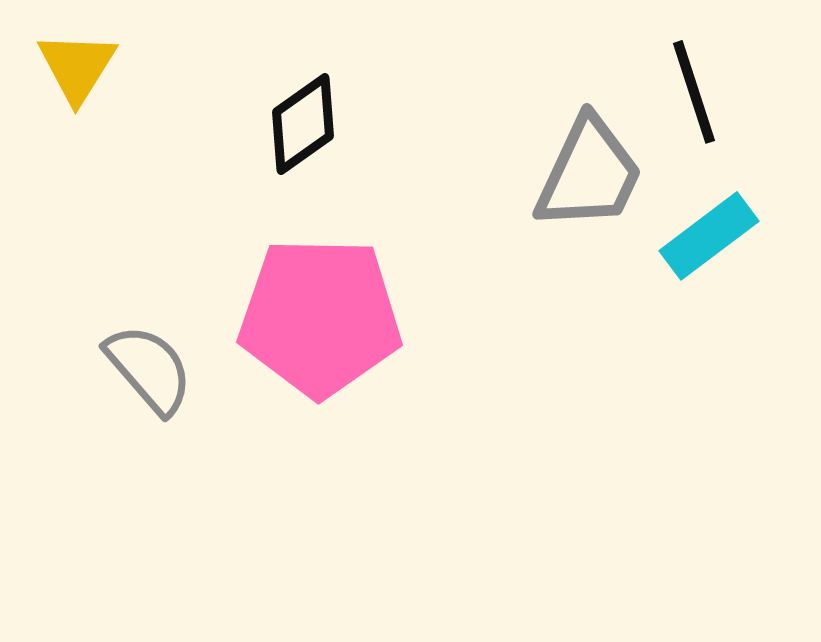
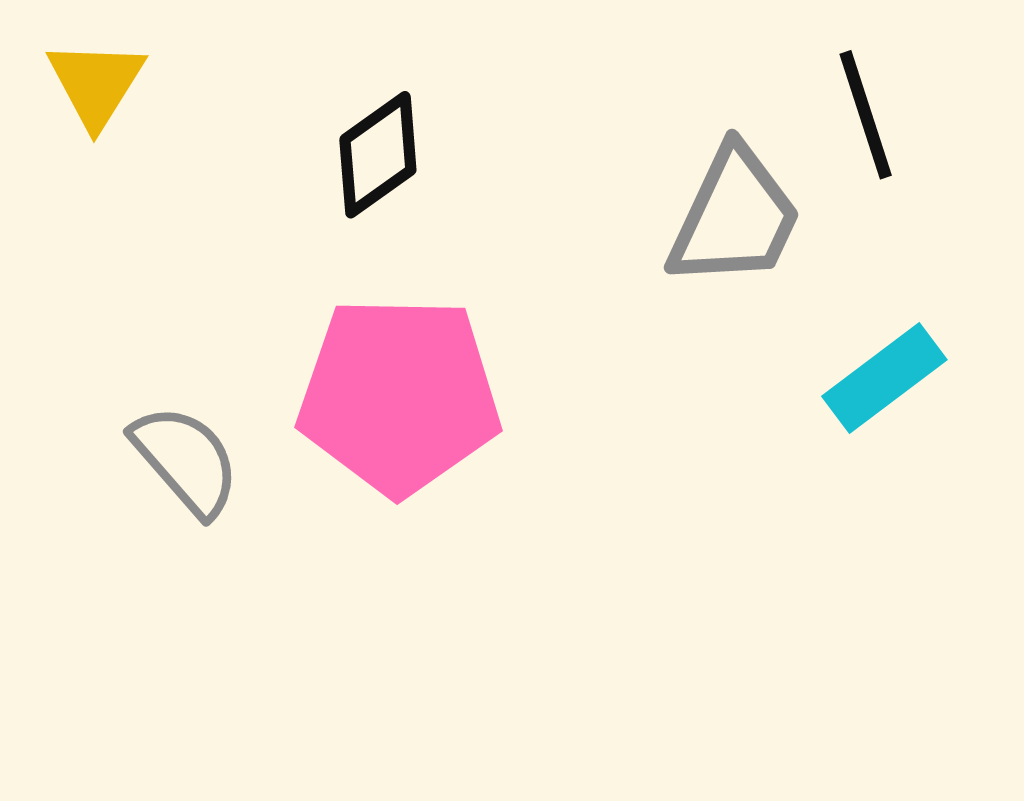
cyan rectangle: (709, 236) -> (884, 378), moved

